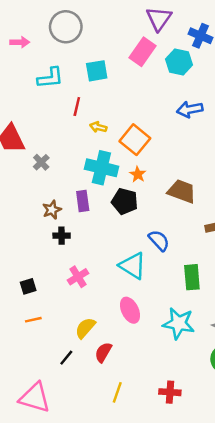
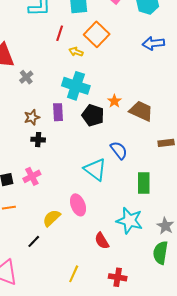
orange square: (135, 140) -> (97, 34), moved
orange star: (138, 174) -> (114, 101), moved
pink cross: (78, 277) -> (32, 176), moved
pink ellipse: (130, 310) -> (78, 205), moved
red semicircle: (103, 352) -> (102, 241), moved, turned -66

